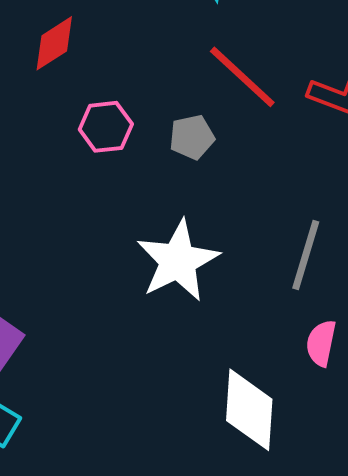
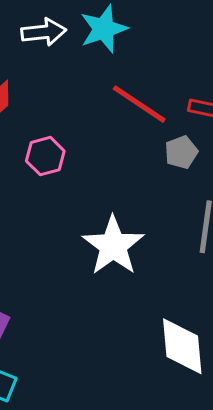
gray pentagon: (192, 137) -> (181, 152), moved

